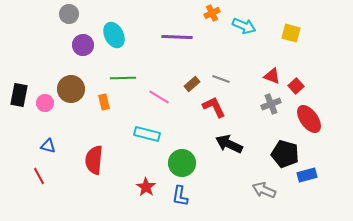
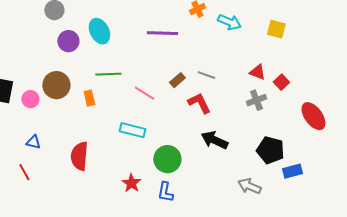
red ellipse: (309, 119) -> (313, 116), moved

